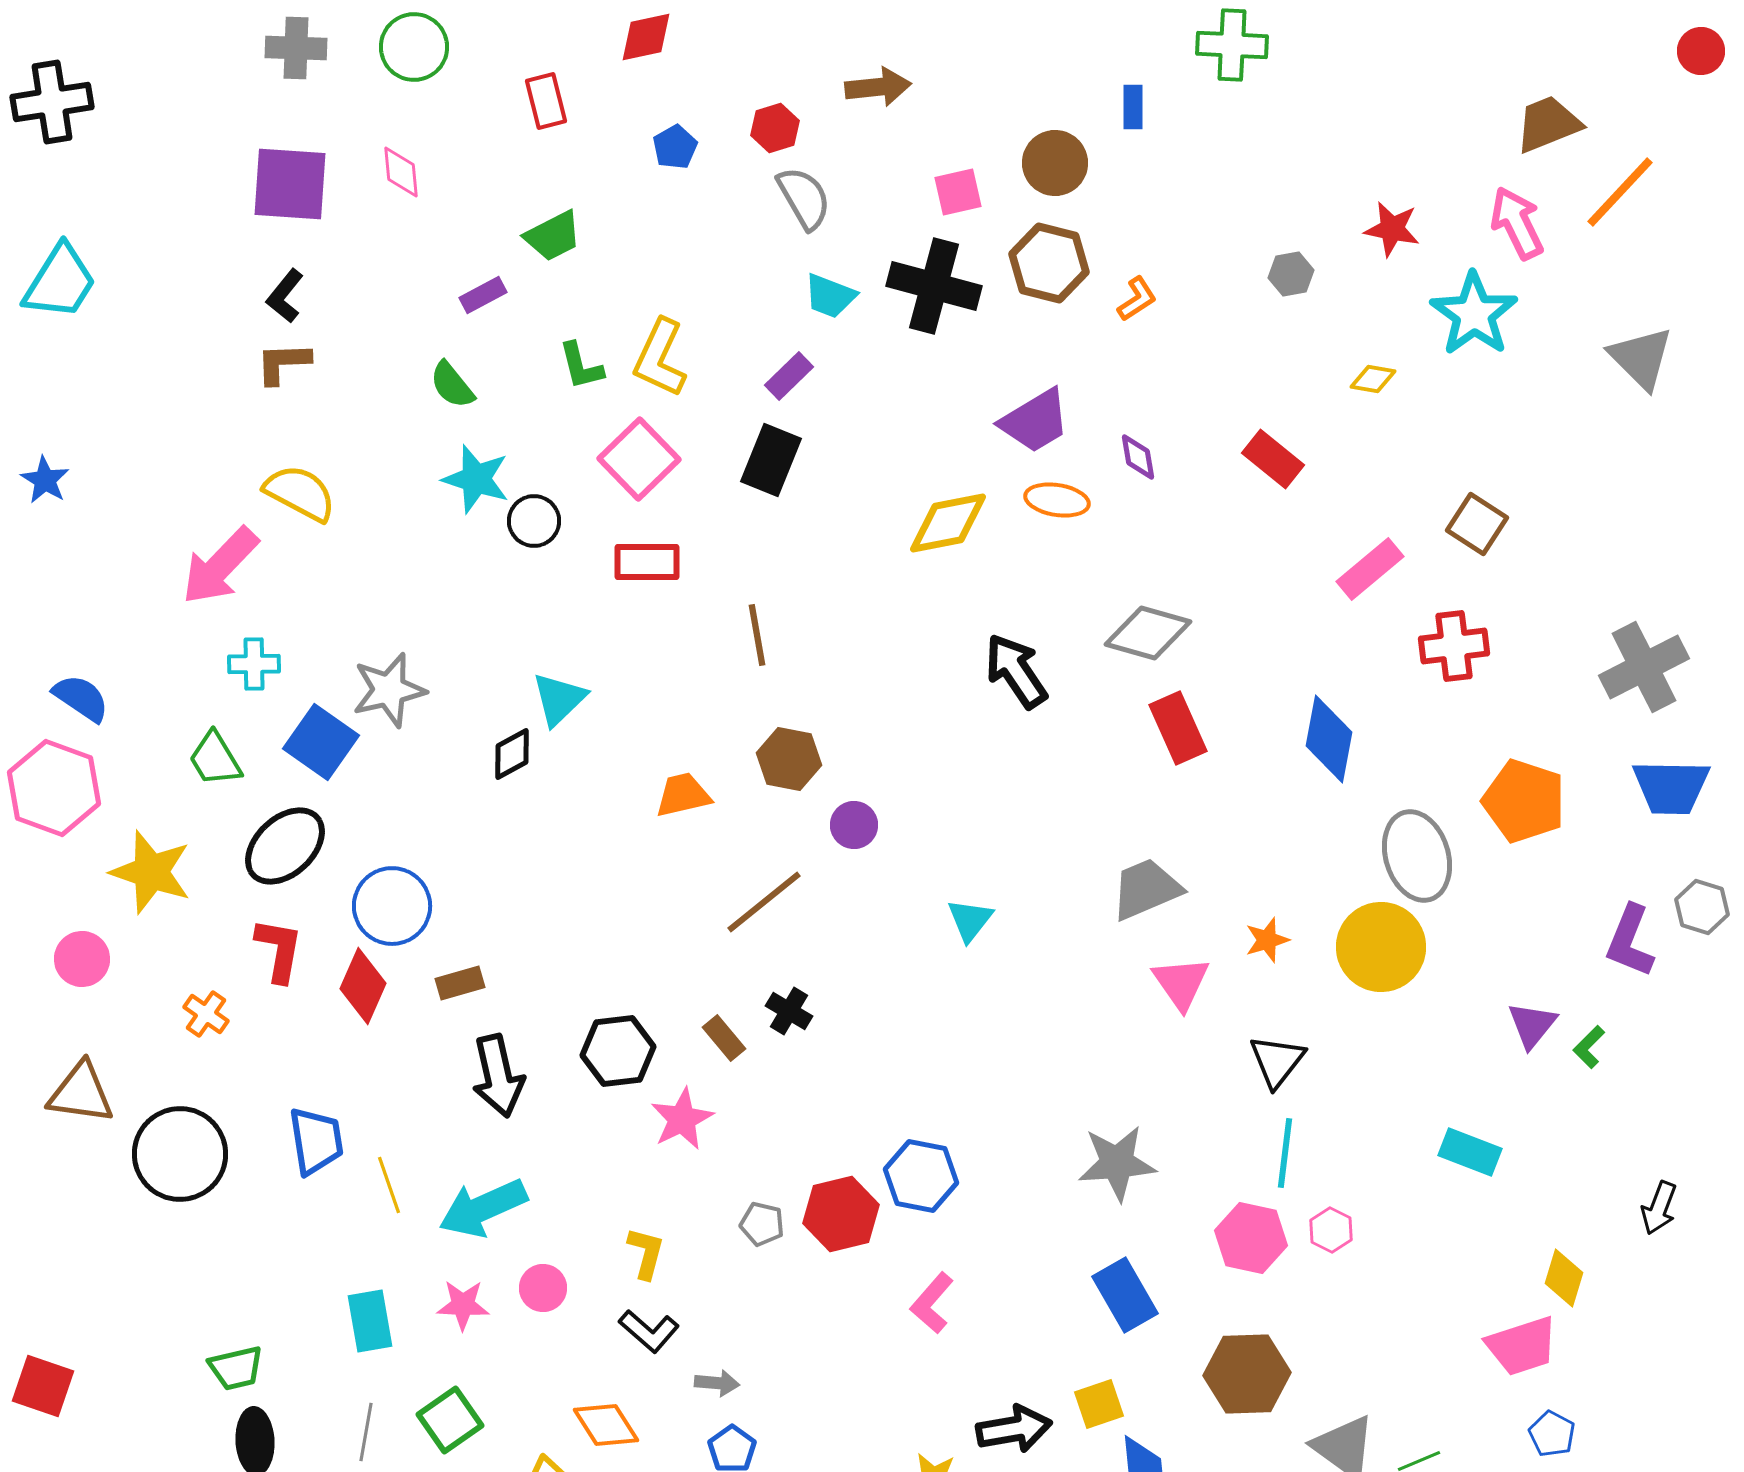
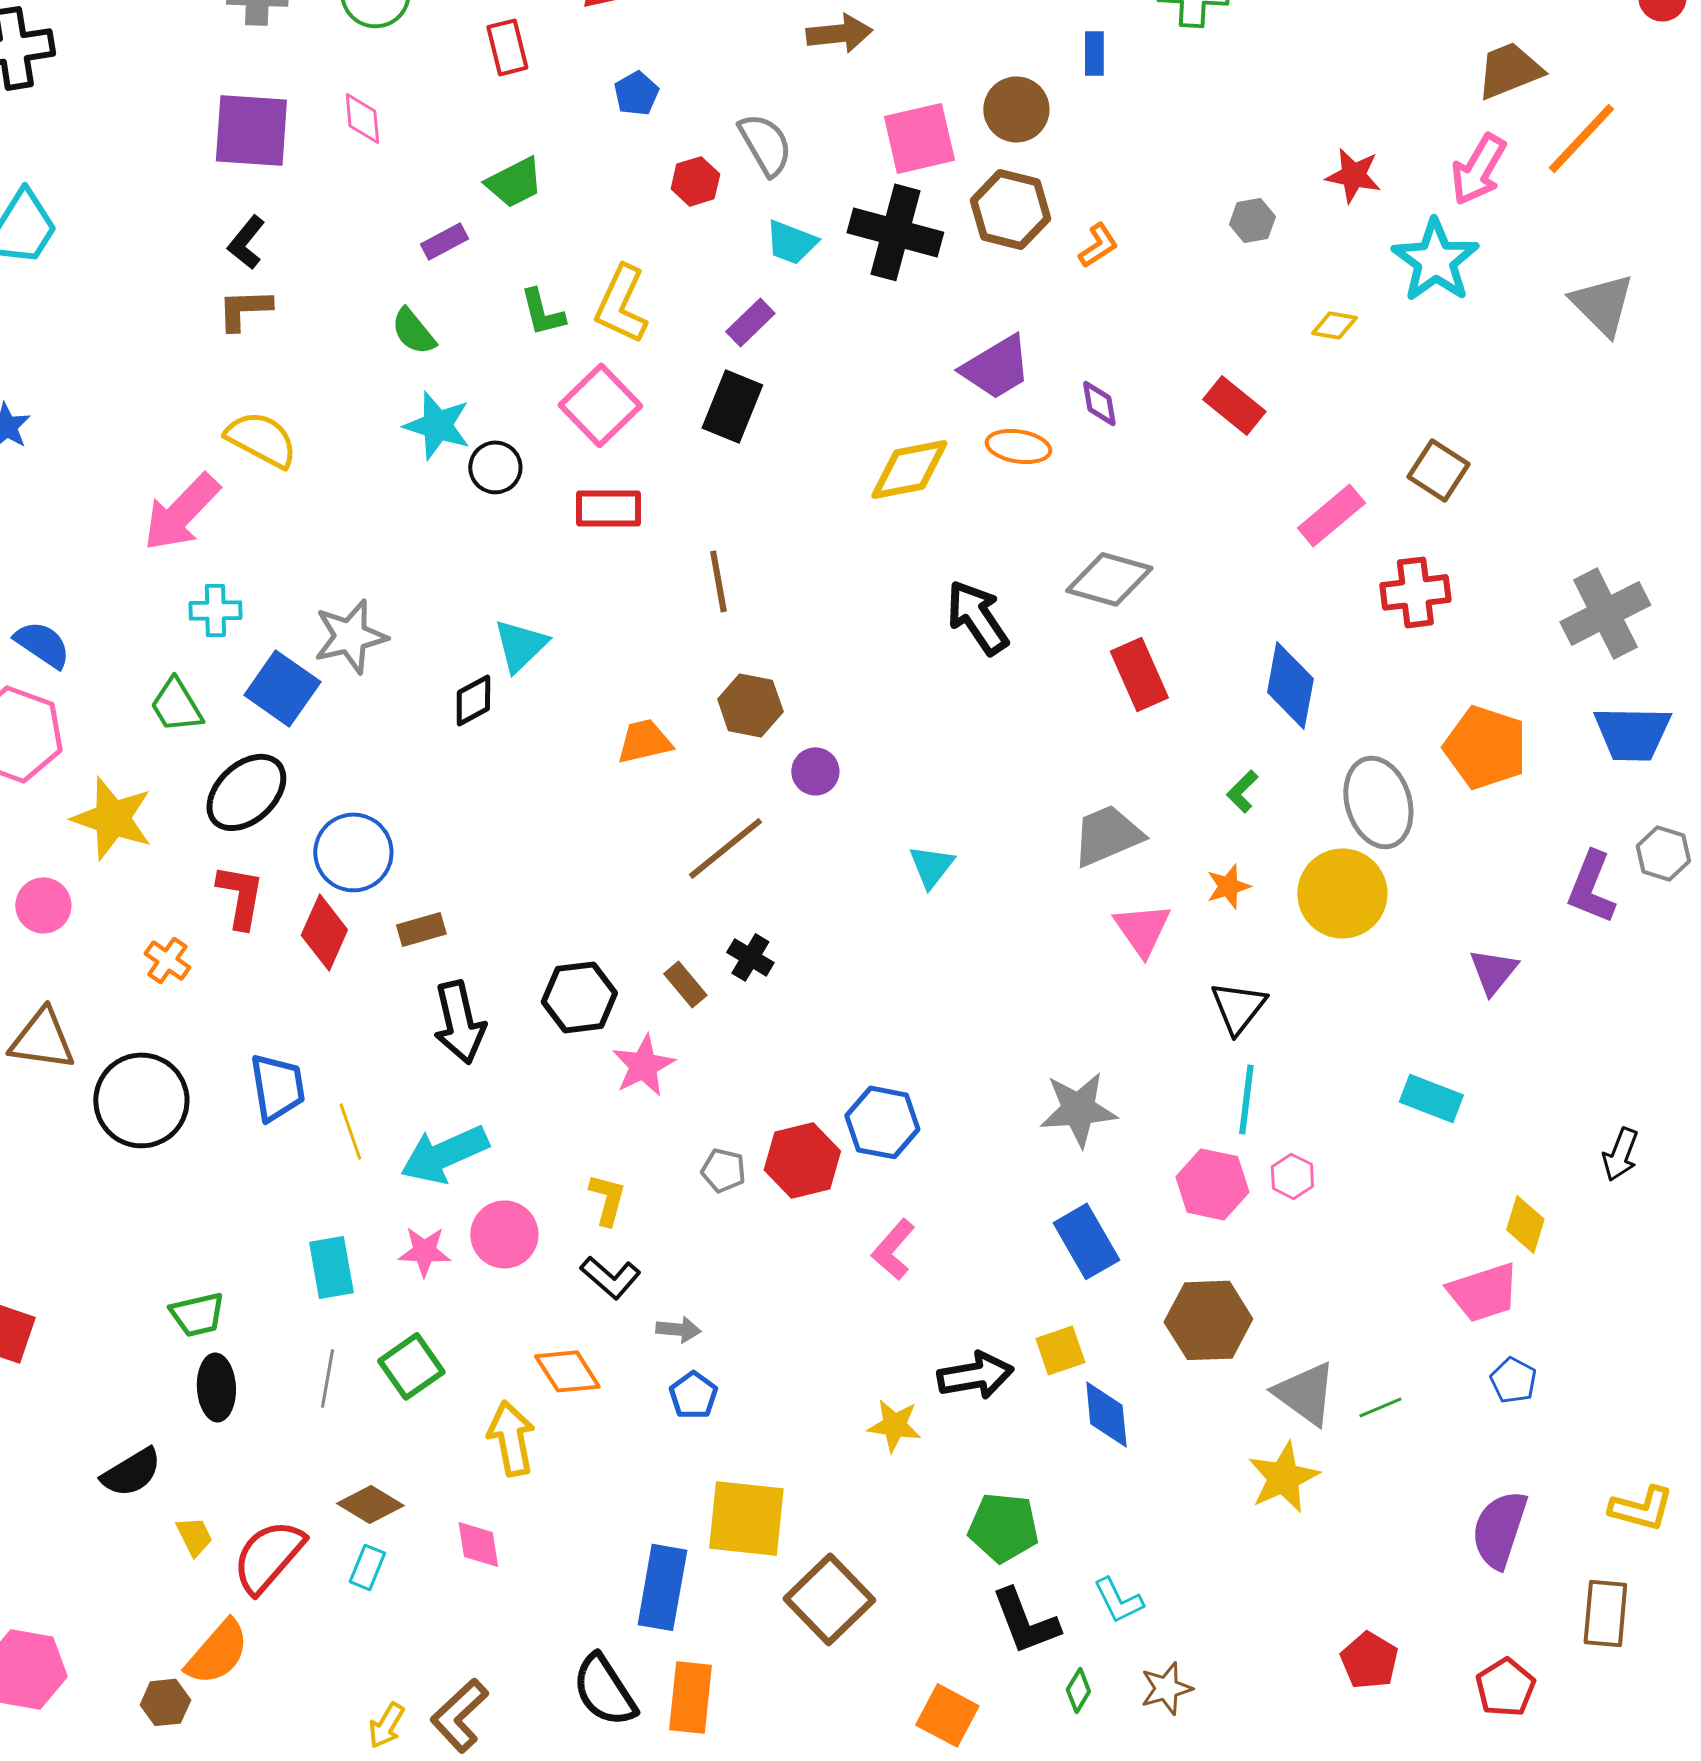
red hexagon: (775, 128) -> (695, 181), moved
pink square: (958, 192) -> (919, 138), size x1.5
pink arrow: (1517, 223) -> (1478, 169), turned -124
green L-shape: (1589, 1047) -> (1242, 791), moved
pink circle: (543, 1288) -> (504, 1234), size x1.4

